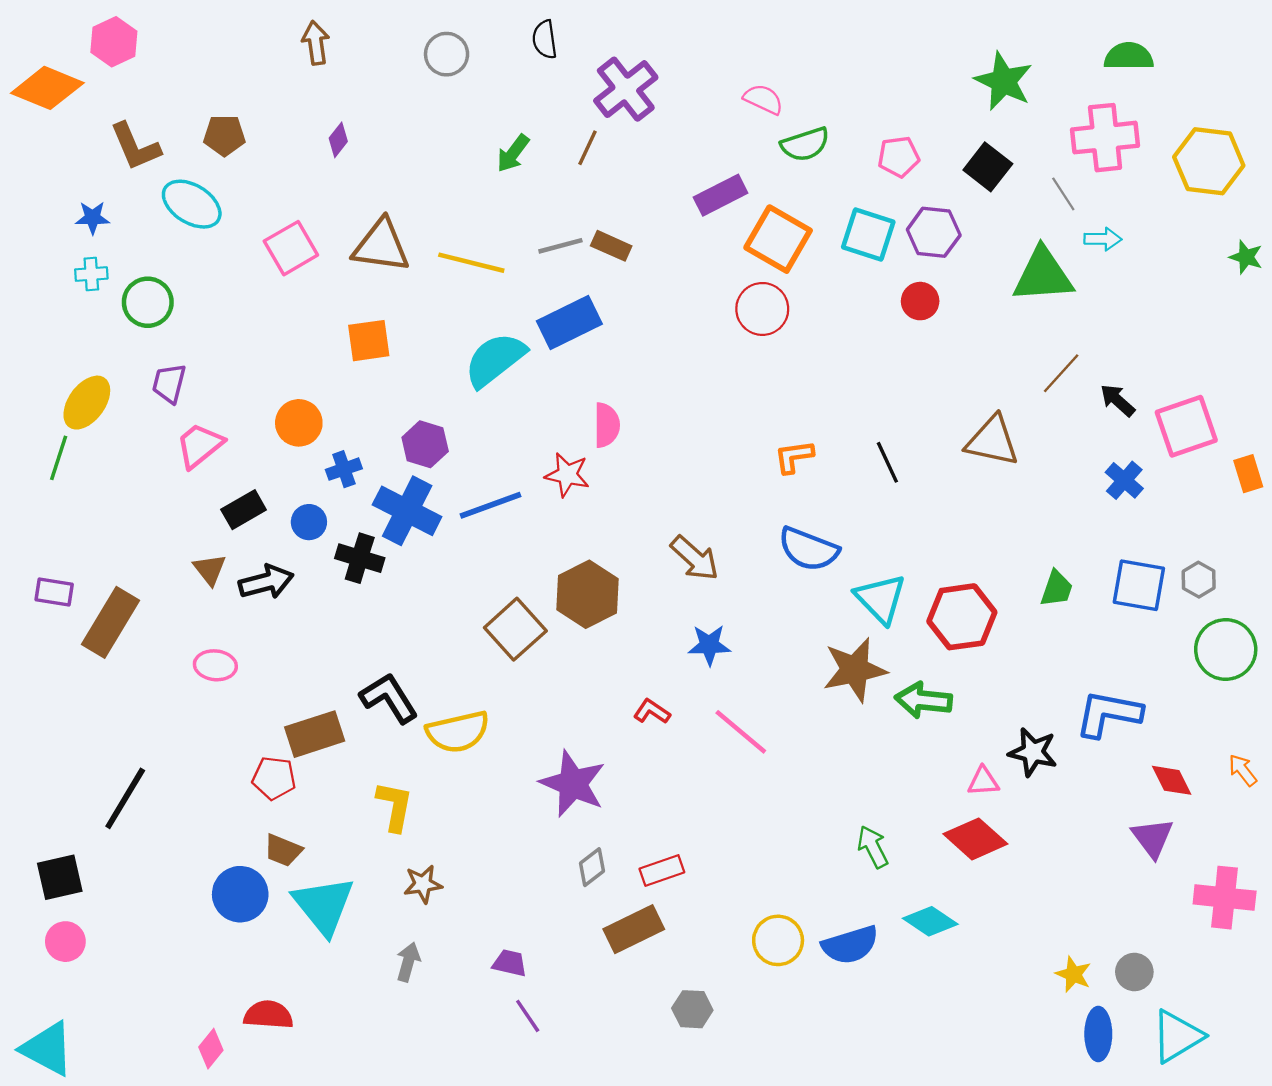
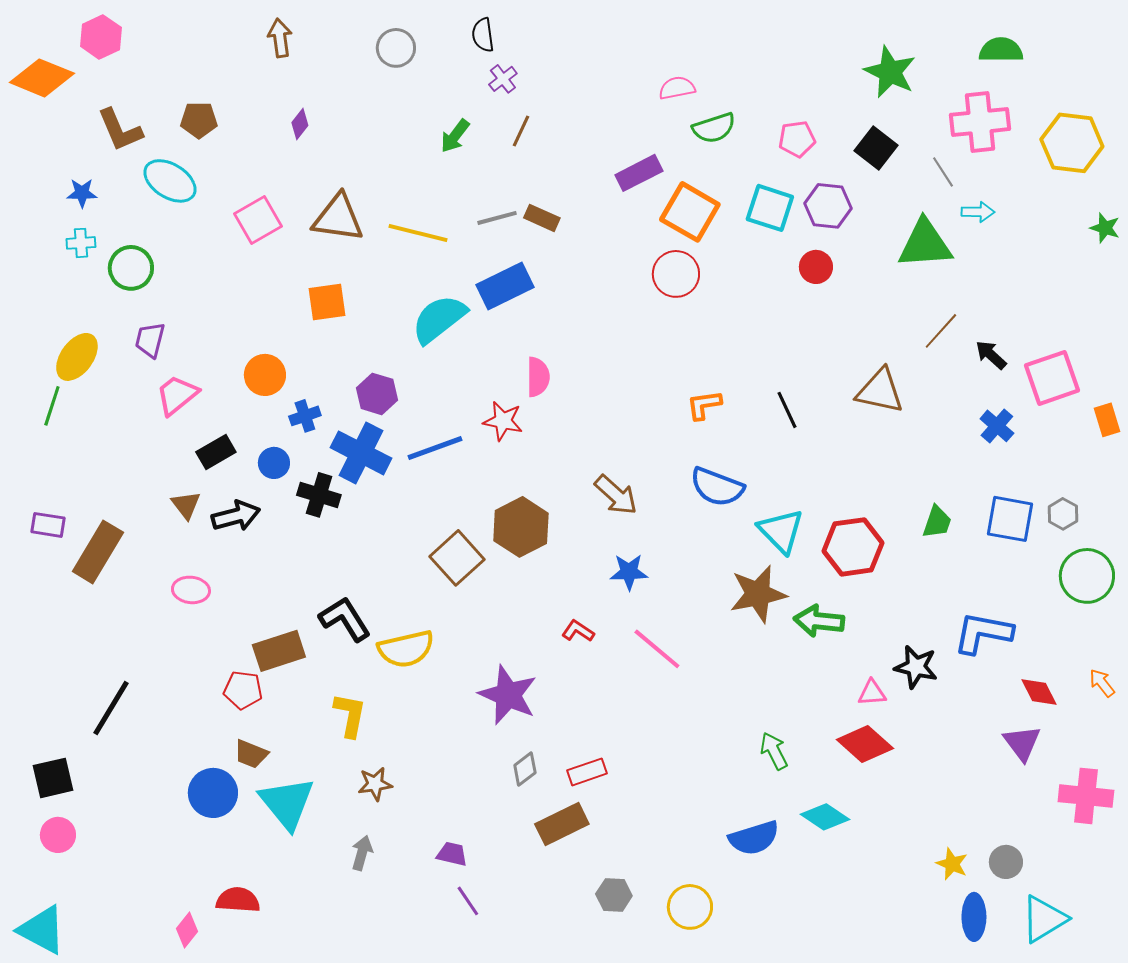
purple cross: (626, 89) -> (503, 79), moved, size x0.5
pink semicircle: (763, 99) -> (677, 88), turned -36
yellow circle: (778, 940) -> (690, 907), moved

